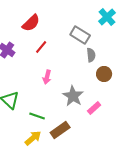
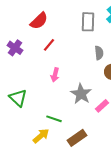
gray rectangle: (80, 35) -> (88, 22), moved, turned 60
green line: (37, 116) -> (54, 119), moved
brown rectangle: (60, 130) -> (77, 138), moved

